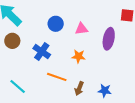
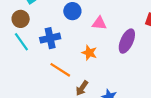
blue cross: (42, 52) -> (50, 38), turned 30
cyan line: (18, 87) -> (21, 42), moved

